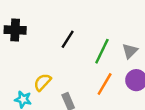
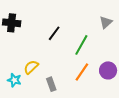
gray triangle: (130, 51) -> (106, 22), moved

